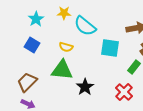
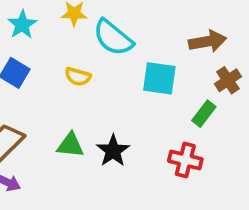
green triangle: (62, 70) -> (70, 145), moved, size x0.7
red cross: (124, 92) -> (185, 160), turned -30

